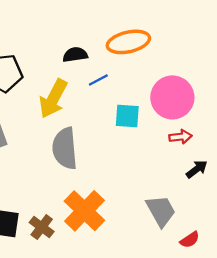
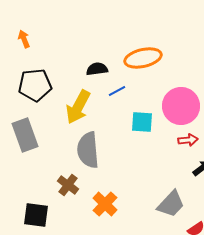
orange cross: (84, 211) -> (105, 204), size x0.7
gray trapezoid: (161, 211) -> (171, 204), turned 72
brown cross: (42, 227) -> (68, 185), moved

